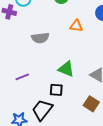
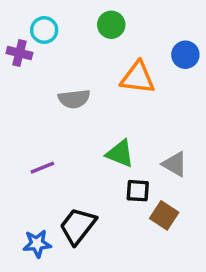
orange triangle: (76, 26) -> (138, 78), size x1.5
black square: (56, 90) -> (138, 191), moved

